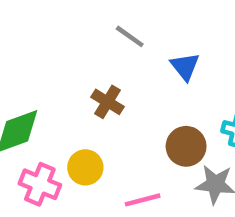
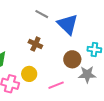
blue triangle: (185, 66) -> (68, 24), size x1.6

